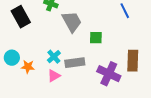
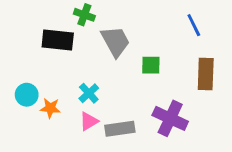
black rectangle: (21, 17) -> (58, 40), moved, turned -55
brown rectangle: (133, 61) -> (206, 74), moved
gray rectangle: (75, 63) -> (120, 129), moved

